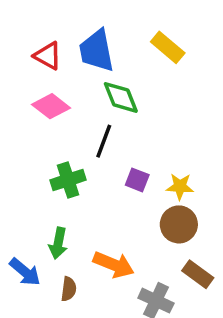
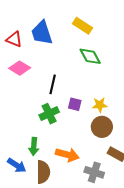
green diamond: (121, 97) -> (90, 56), moved
green cross: (68, 180) -> (49, 114), moved
brown semicircle: (69, 289) -> (43, 172), size x1.6

